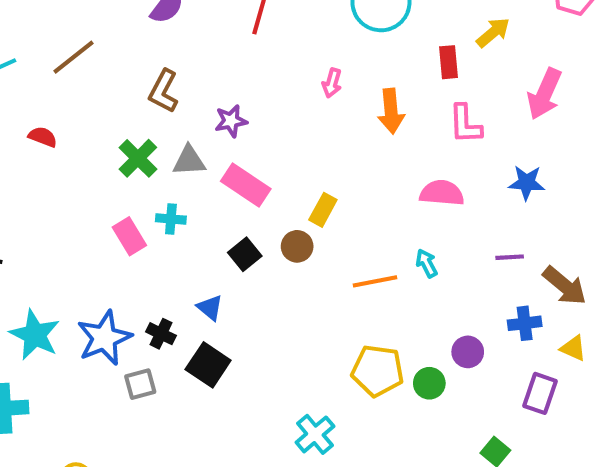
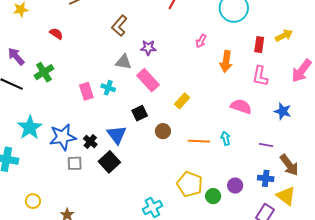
green cross: (138, 158) -> (44, 72), moved
brown circle: (297, 246) -> (163, 131), moved
blue triangle: (210, 308) -> (117, 135), size x1.5
yellow triangle: (573, 348) -> (286, 196), size x1.5

